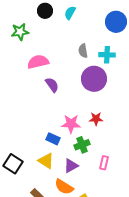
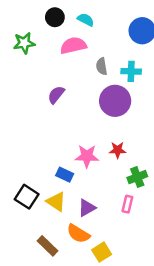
cyan semicircle: (70, 13) -> (86, 20), turned 88
pink semicircle: (38, 62) -> (73, 45), moved
purple semicircle: (52, 85) -> (56, 95), moved, turned -105
green cross: (82, 145) -> (137, 177), moved
black square: (13, 164) -> (27, 197), moved

